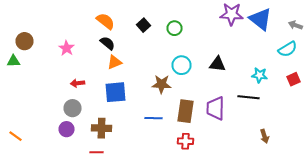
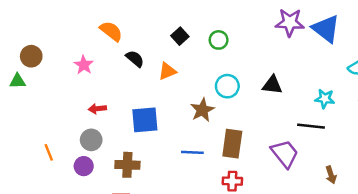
orange semicircle: (106, 21) -> (111, 31), moved
orange triangle: (114, 62) -> (167, 71), moved
brown star: (162, 84) -> (202, 110), turned -30
purple trapezoid: (216, 108) -> (285, 154), moved, turned 140
orange line: (16, 136) -> (49, 152), moved, turned 32

